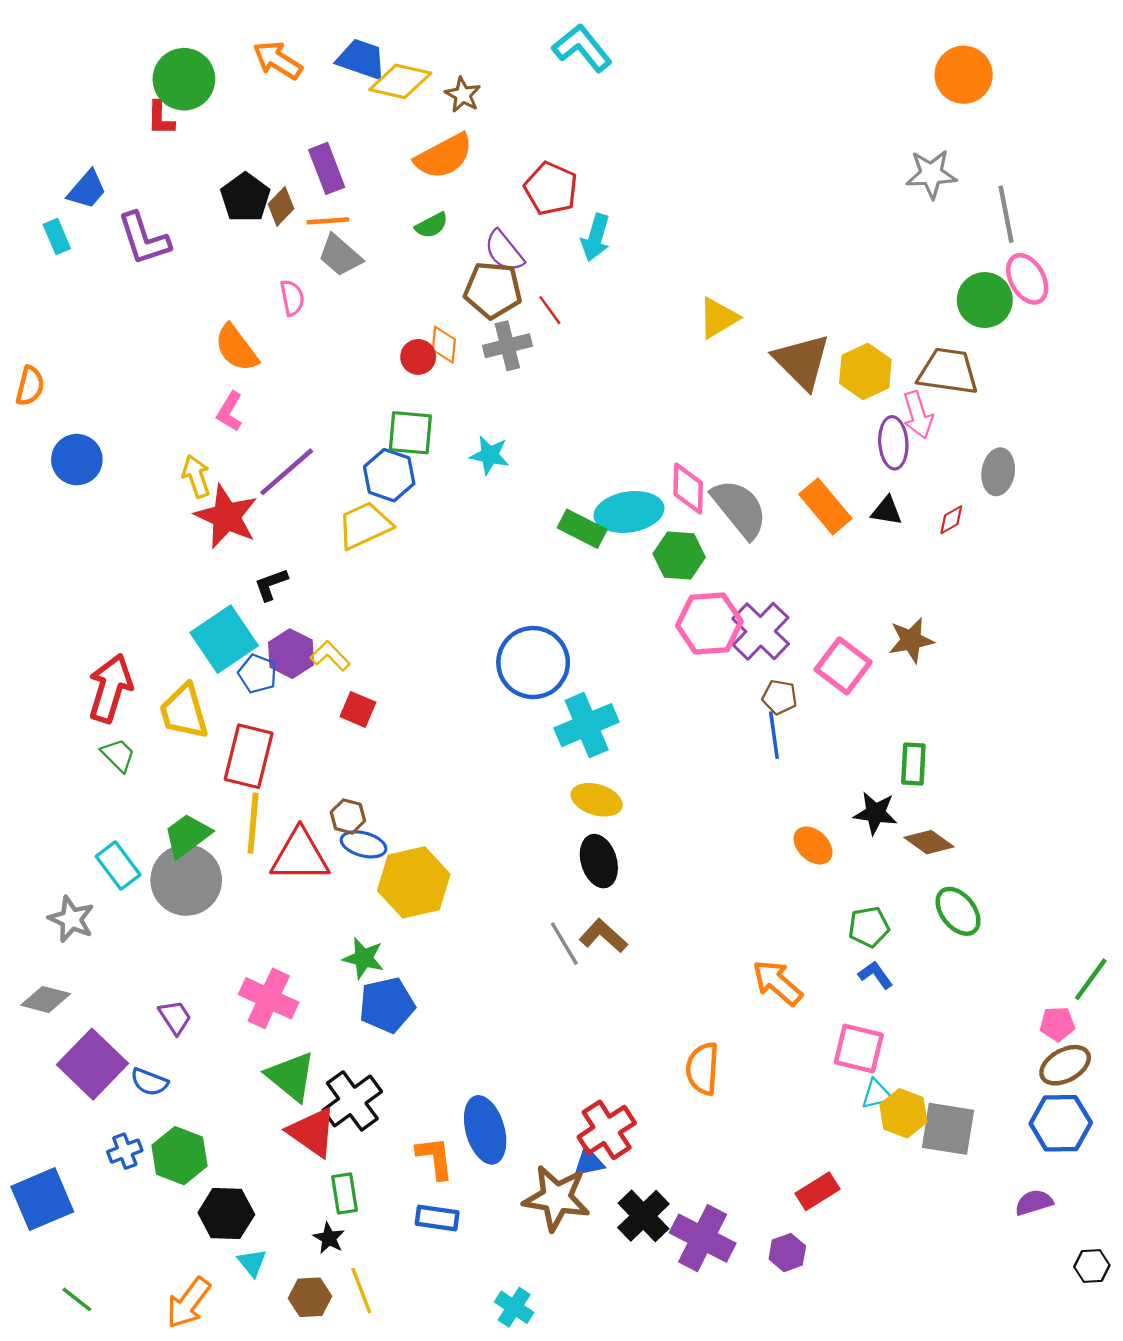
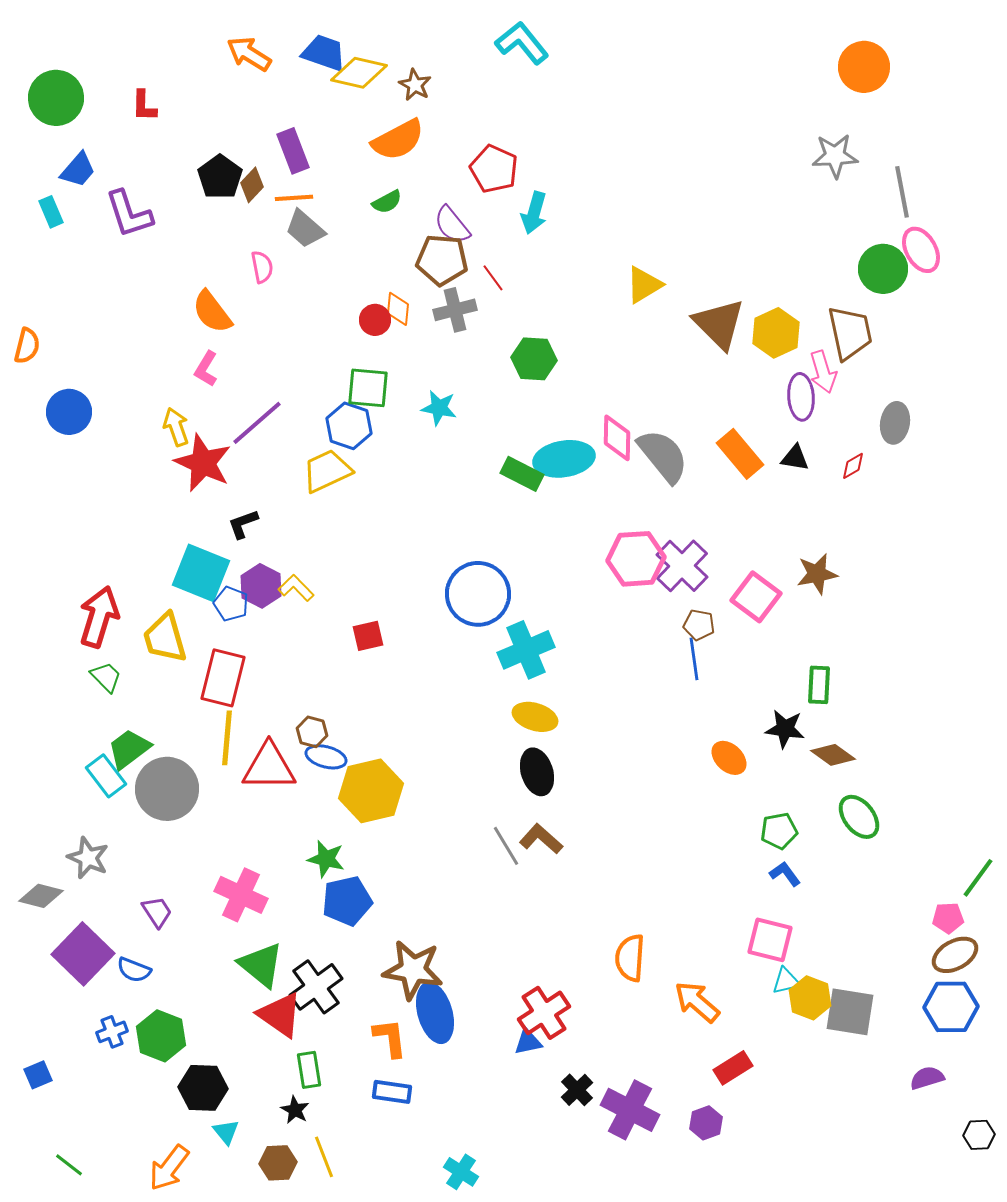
green circle: (184, 79) -> (56, 98), moved
brown trapezoid: (948, 371) -> (850, 333), turned 70
green hexagon: (679, 555) -> (534, 359), moved
cyan square: (224, 639) -> (201, 573), turned -34
red square: (358, 709) -> (368, 636), moved, turned -36
green trapezoid: (187, 835) -> (129, 749), moved
gray star: (71, 919) -> (88, 858), moved
orange arrow: (777, 983) -> (697, 1002), moved
brown star: (556, 1198) -> (413, 970), moved
blue square: (42, 1199) -> (38, 1075), size x0.5
black cross: (643, 1216) -> (577, 1090), size x0.7

